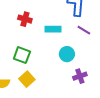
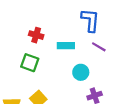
green square: (22, 55) -> (30, 63), moved

